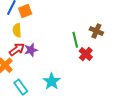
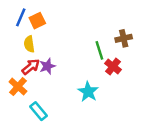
brown cross: (96, 31) -> (124, 38), turned -32
cyan star: (52, 81) -> (88, 92), moved

